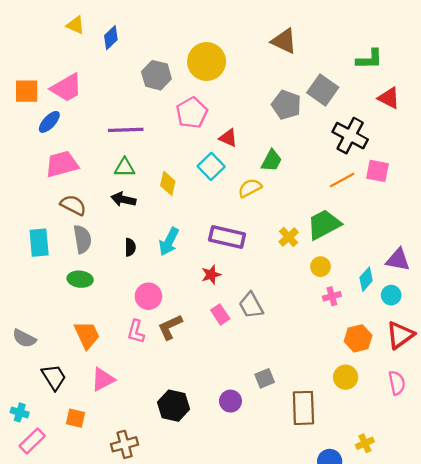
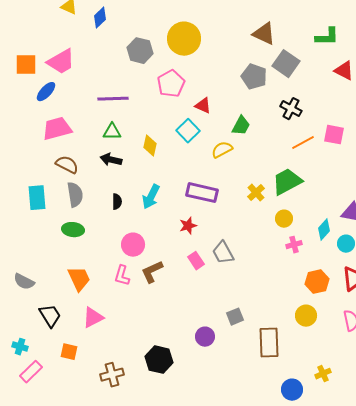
brown triangle: (284, 41) -> (264, 34), moved
black cross: (350, 136) -> (291, 109), moved, size x0.7
black hexagon: (174, 406) -> (159, 360), moved

